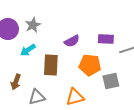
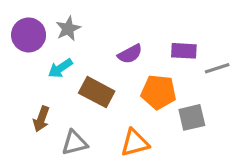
brown rectangle: (51, 65) -> (97, 92), turned -65

